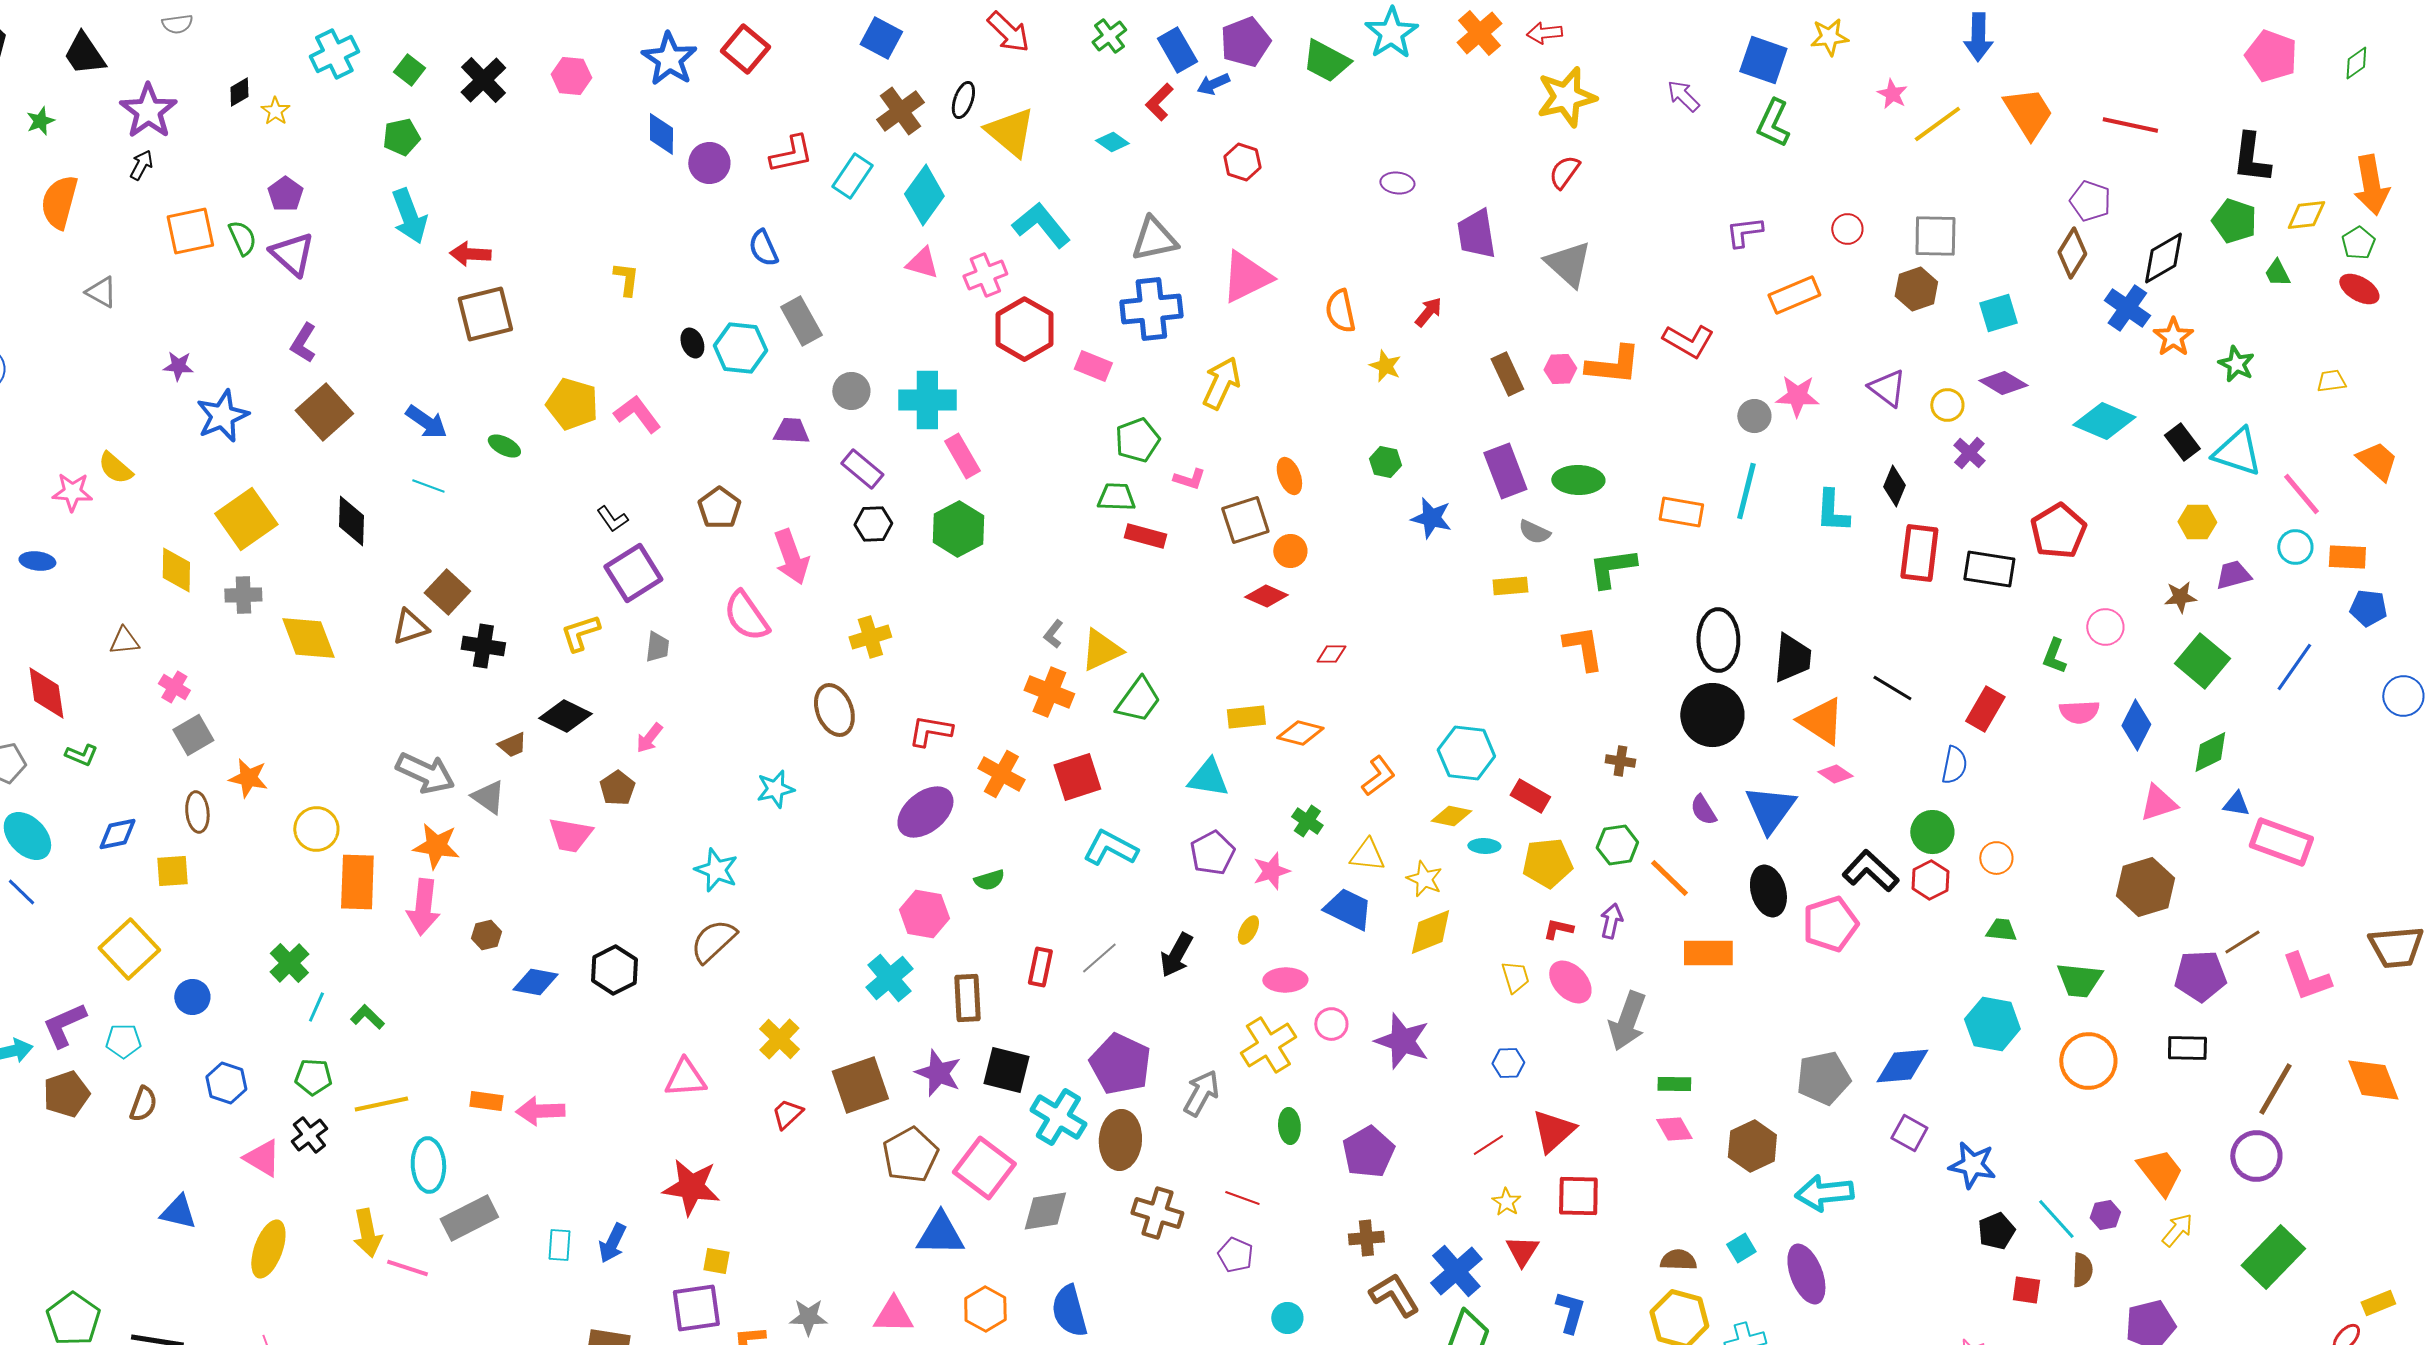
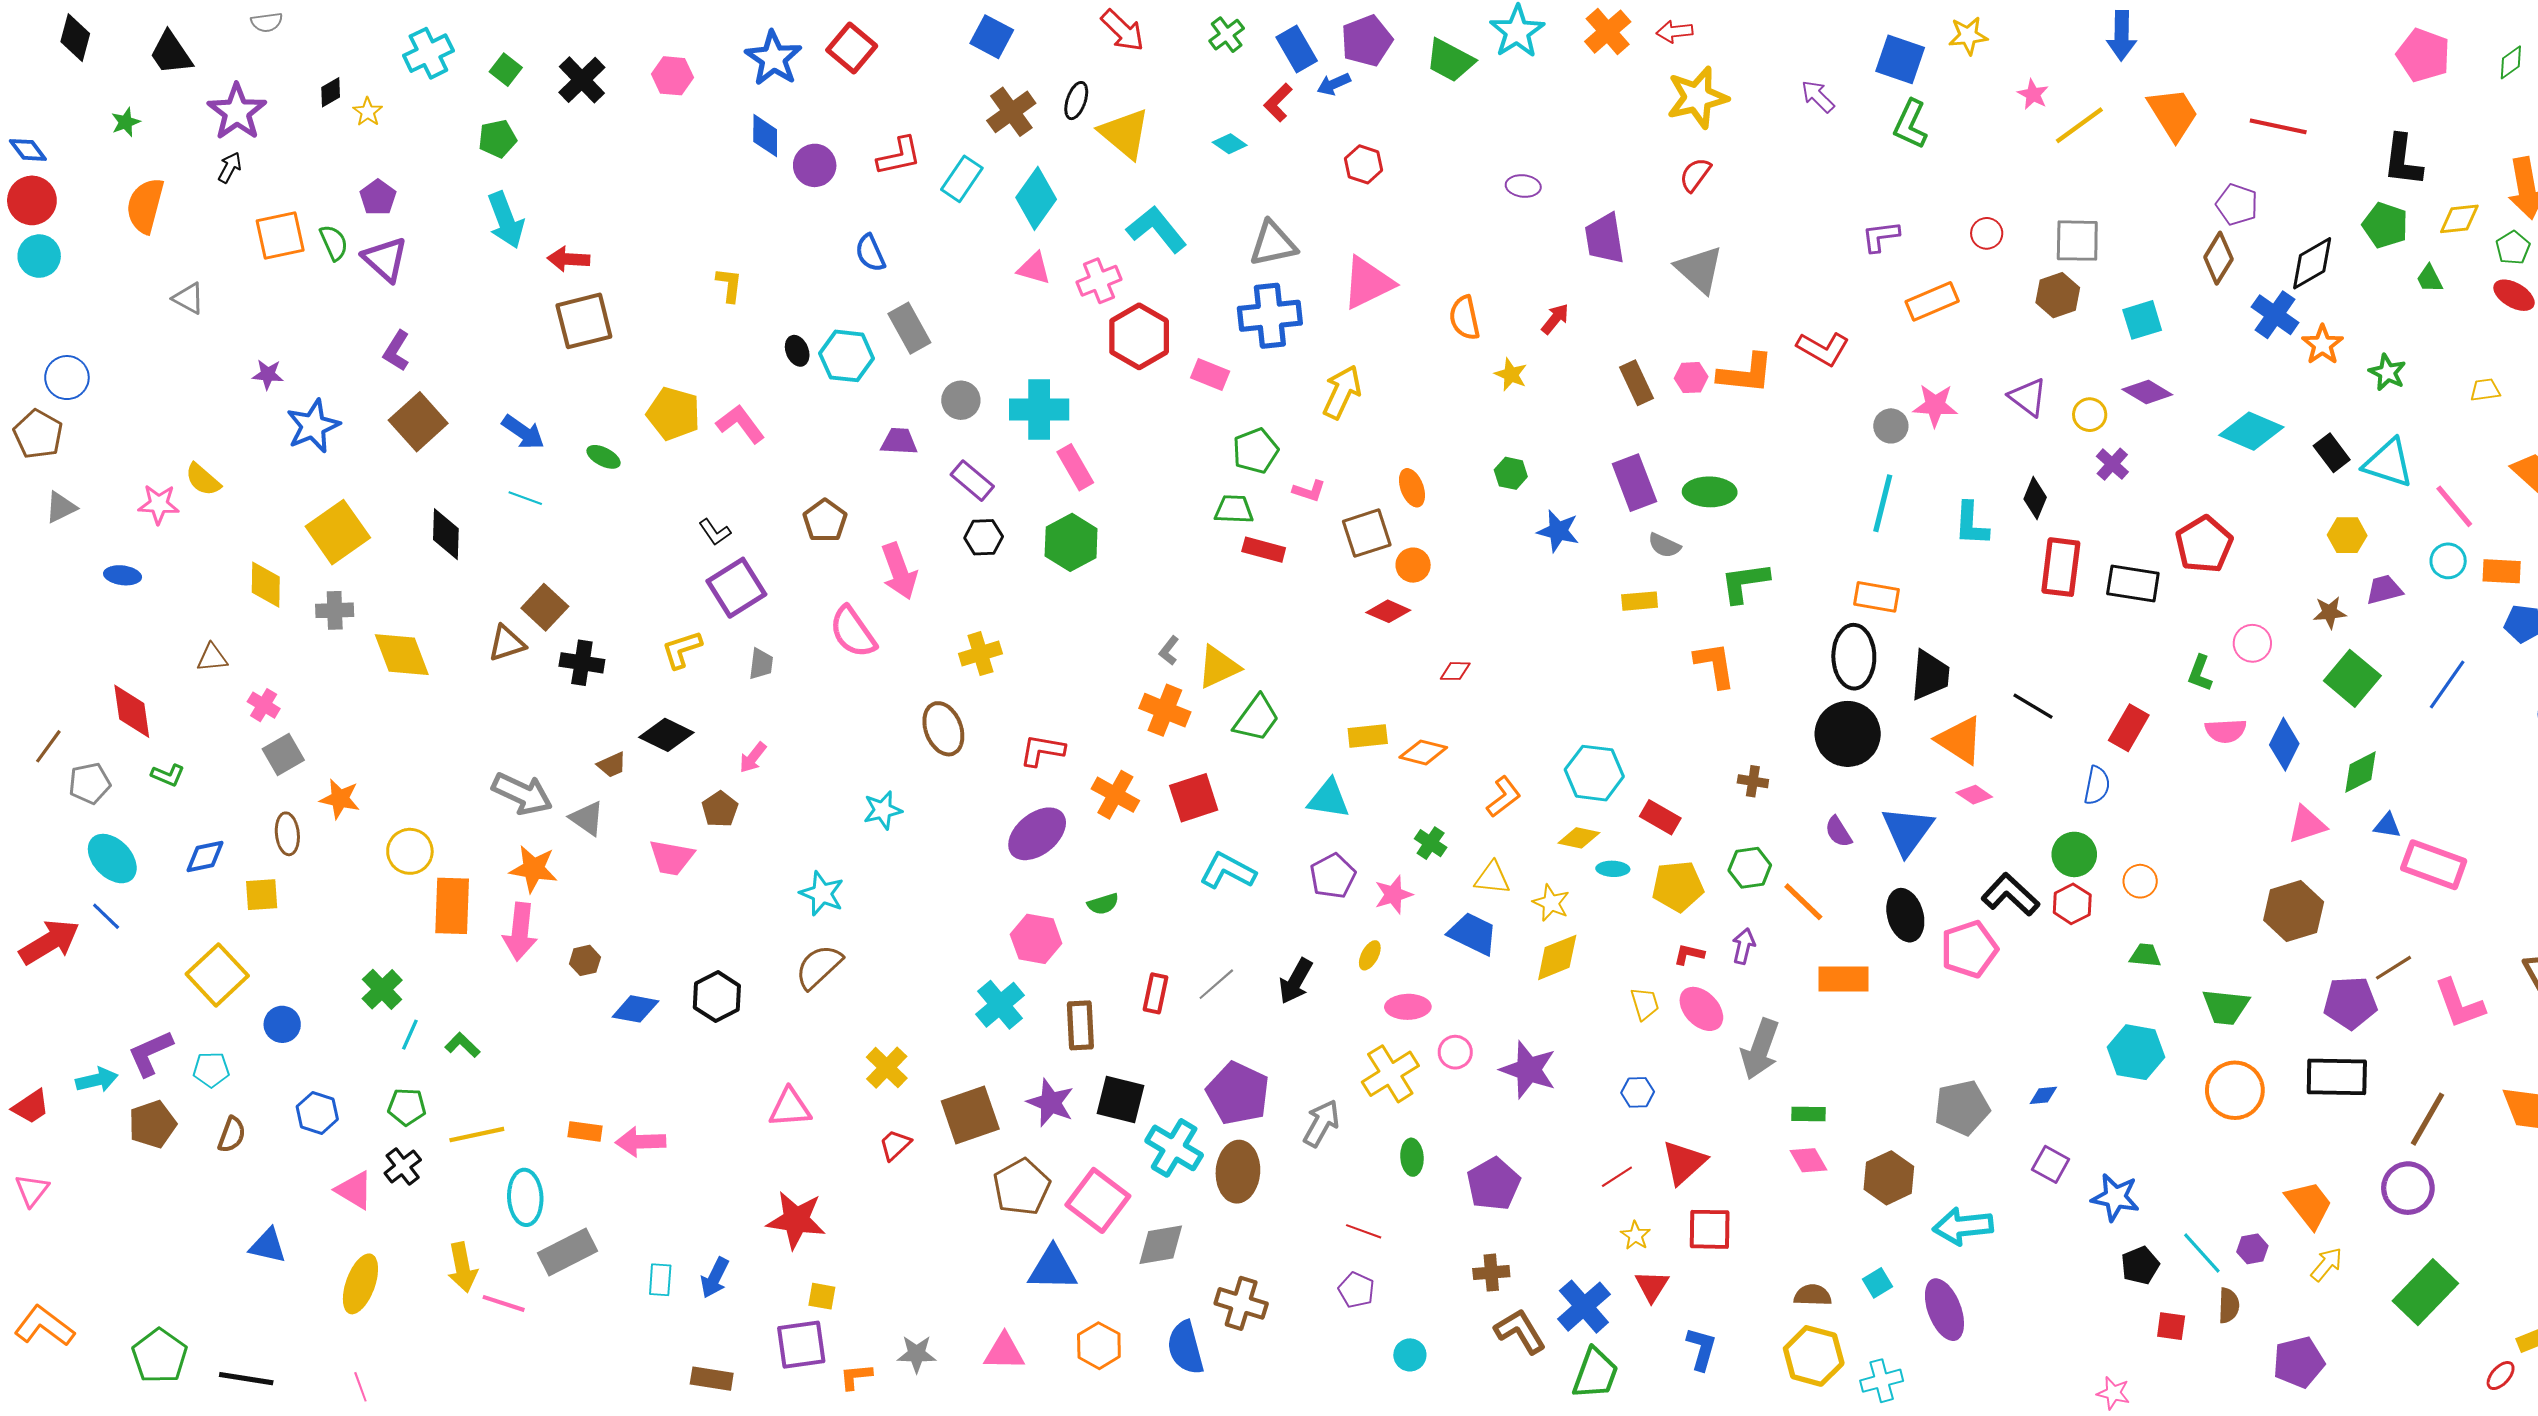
orange rectangle: (1681, 512) -> (1876, 597), moved
black rectangle: (2187, 1048) -> (2337, 1077), size x1.5
blue diamond: (1902, 1066) -> (2043, 1095), size x0.5
brown cross: (1157, 1213) -> (1241, 1303), moved

